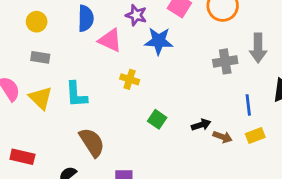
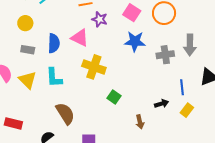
blue semicircle: (86, 18) -> (54, 43), moved
blue star: (159, 41) -> (135, 41), moved
yellow cross: (130, 79) -> (94, 67), size x1.6
black arrow: (201, 125) -> (162, 104), moved
yellow rectangle: (255, 136) -> (187, 110), turned -32
brown arrow: (223, 137) -> (140, 122), moved, turned 56

